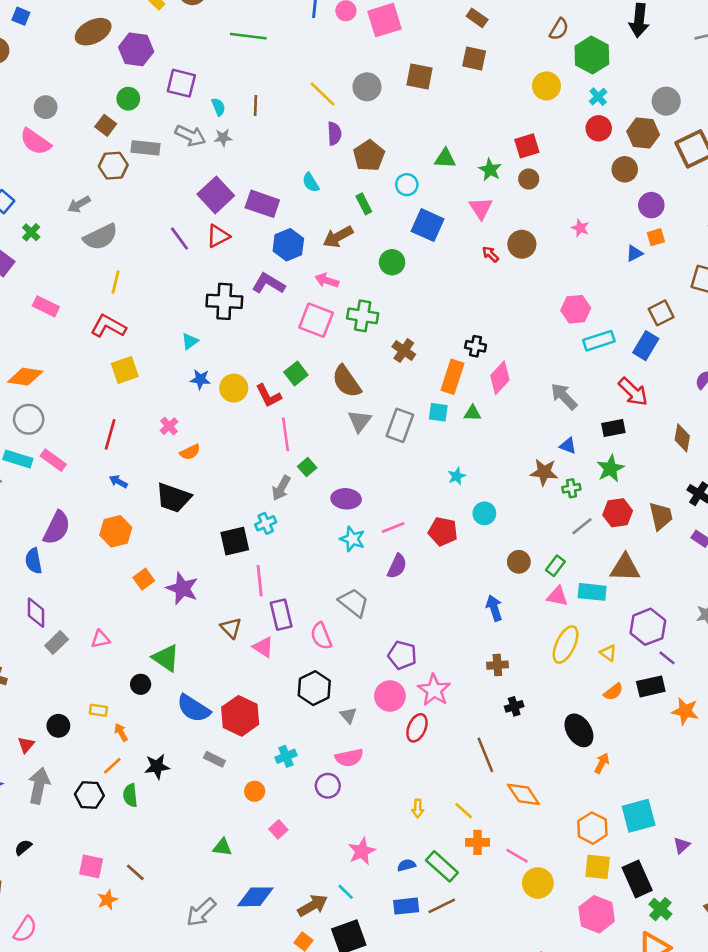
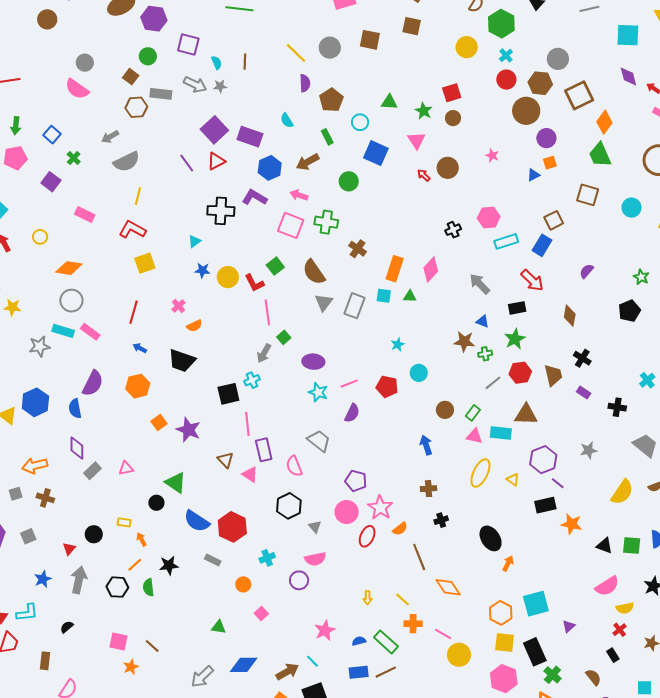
brown circle: (625, 169) -> (526, 111), size x1.4
black cross: (476, 346) -> (453, 230), moved, turned -35
orange semicircle: (613, 692) -> (400, 529), moved

